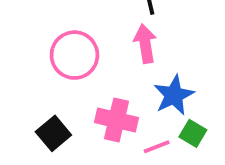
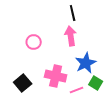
pink circle: (74, 55) -> (34, 42), size x0.6

